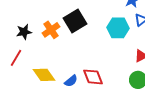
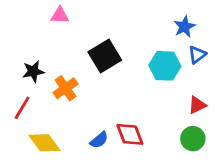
orange cross: (51, 30) -> (65, 88), moved
yellow diamond: (44, 75) -> (44, 143), moved

